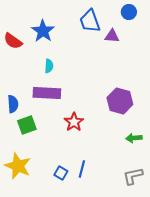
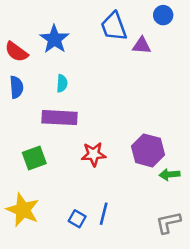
purple hexagon: (120, 101) -> (148, 150), moved
blue semicircle: (13, 104) -> (16, 87), moved
red star: (74, 122) -> (94, 154), turned 30

